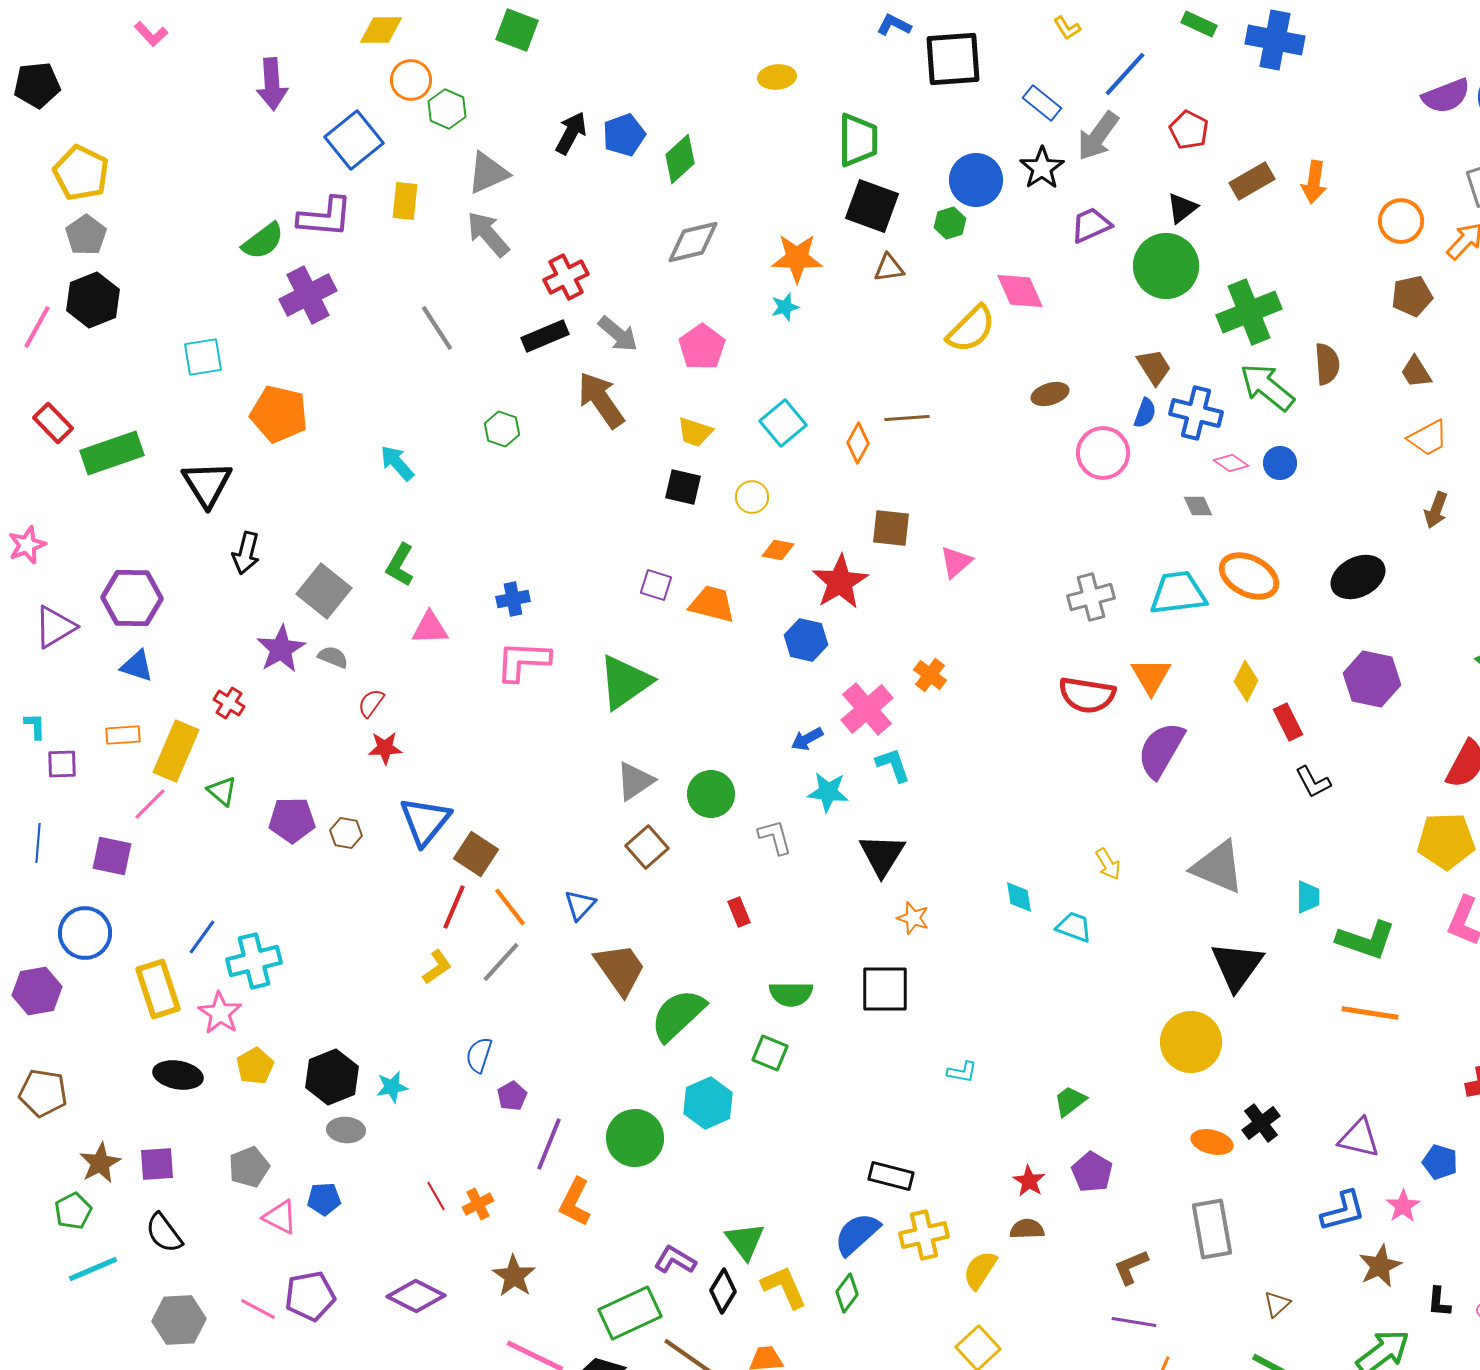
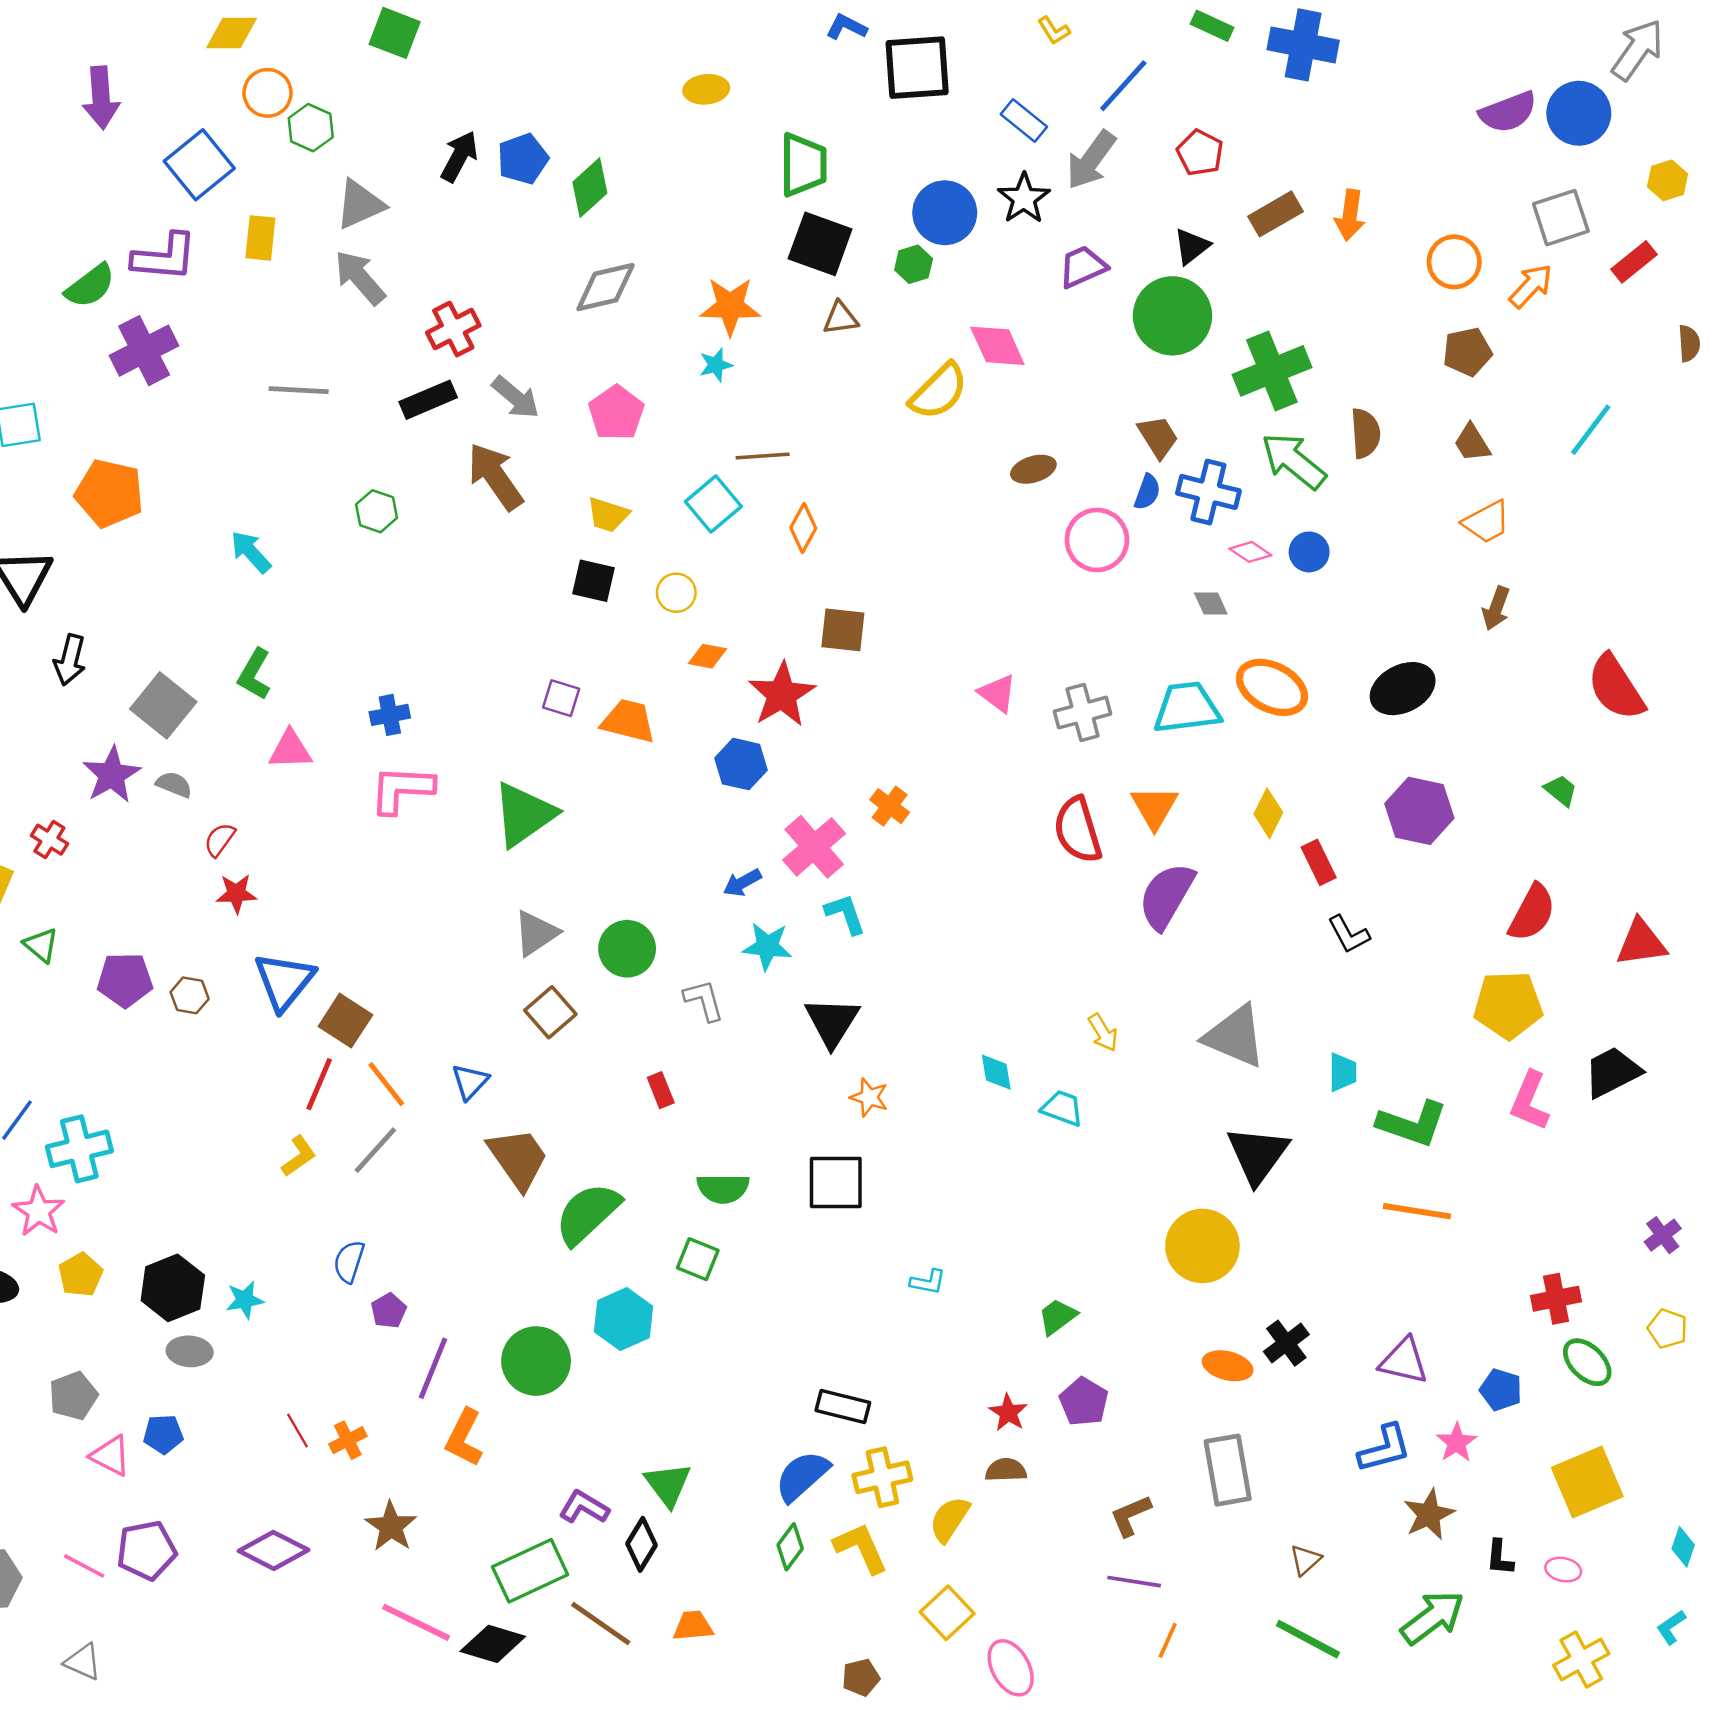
gray line: (437, 328) -> (299, 390), turned -54
brown line: (907, 418) -> (763, 456), moved
pink triangle: (956, 562) -> (997, 693), moved, turned -42
red semicircle: (1087, 695) -> (1078, 830), turned 64
yellow L-shape: (784, 1287) -> (861, 1548), moved

